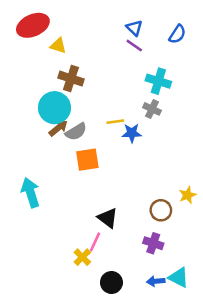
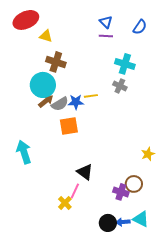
purple line: (134, 46) -> (106, 36), turned -32
blue star: (132, 133) -> (76, 102), moved
brown circle: (161, 210) -> (134, 184), moved
black circle: (111, 282) -> (108, 223), moved

